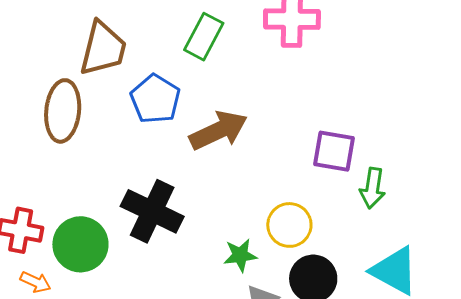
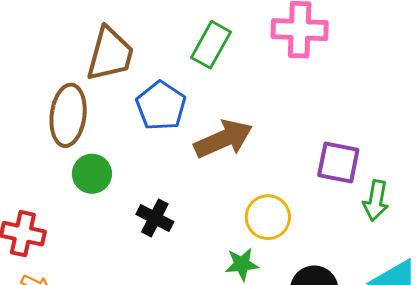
black cross: (152, 211) -> (155, 218), size x0.6
yellow circle: (289, 225) -> (268, 217), moved
green circle: (80, 244) -> (92, 174), moved, size x0.7

